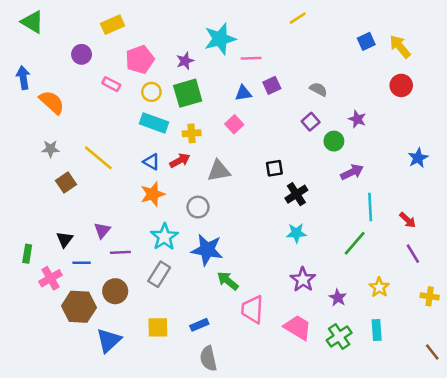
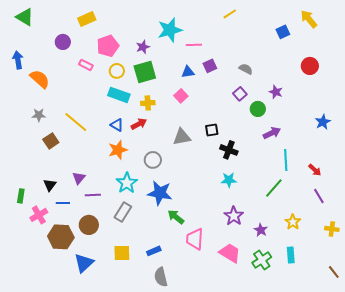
yellow arrow: (400, 47) -> (309, 19), moved
gray triangle: (219, 171) -> (182, 137), moved
black cross: (296, 194) -> (229, 150), turned -36

